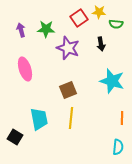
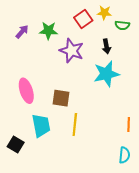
purple arrow: (21, 30) -> (22, 32), turned 56
pink ellipse: (25, 69) -> (26, 91), moved
cyan star: (112, 81) -> (106, 74), moved, turned -30
brown square: (68, 90) -> (61, 98), moved, turned 30

